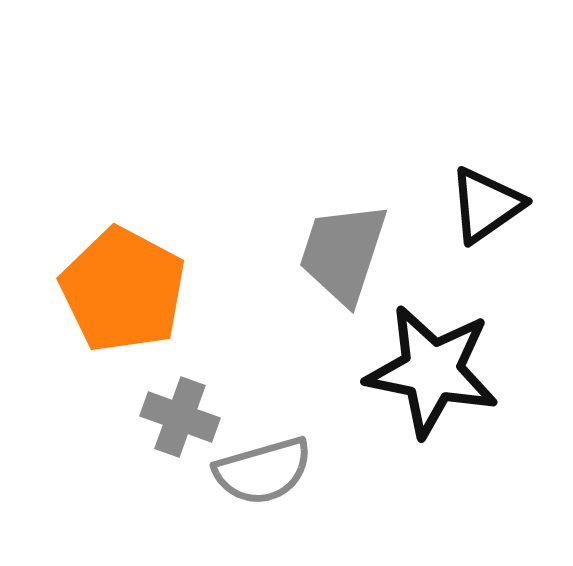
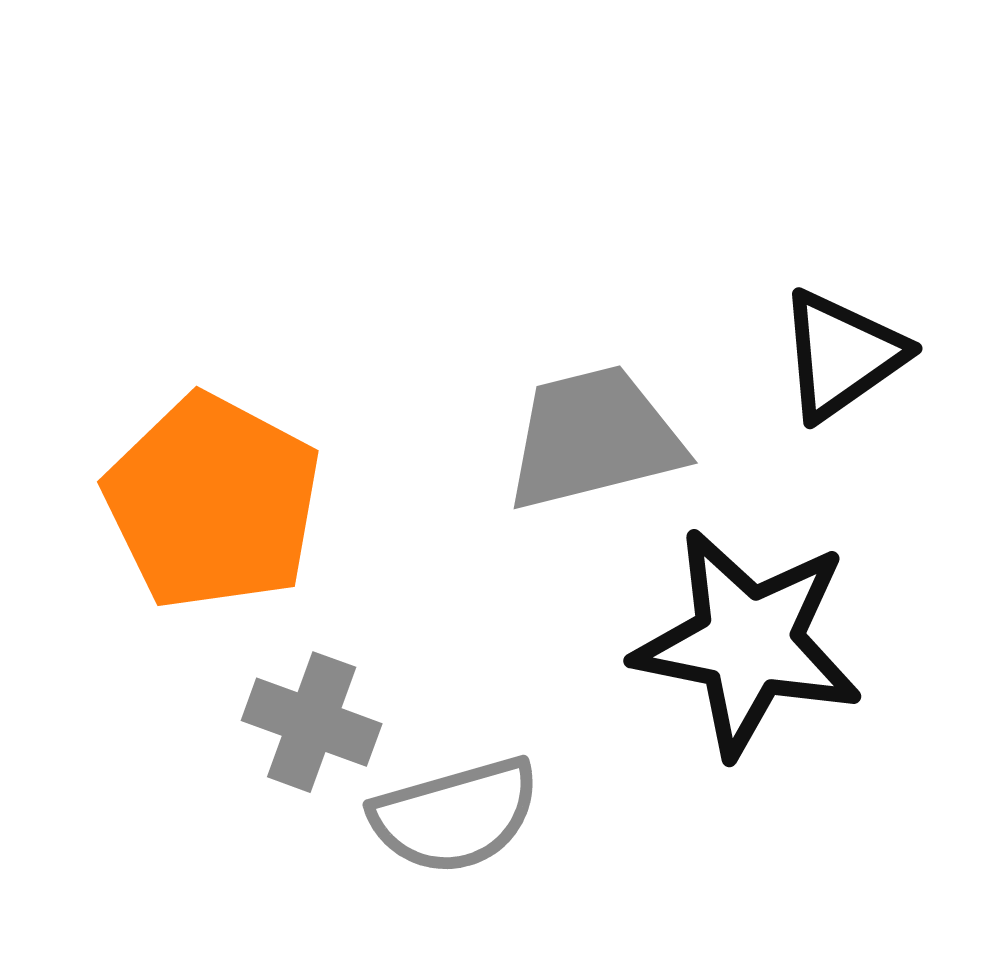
gray trapezoid: (343, 253) -> (594, 438), turned 58

